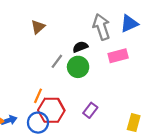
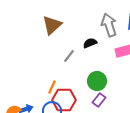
brown triangle: (38, 27) -> (52, 25), size x1.5
green circle: (78, 67) -> (97, 81), moved

